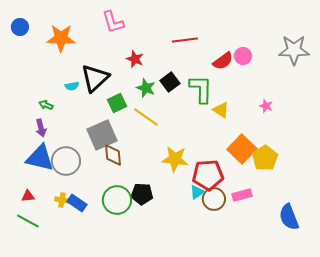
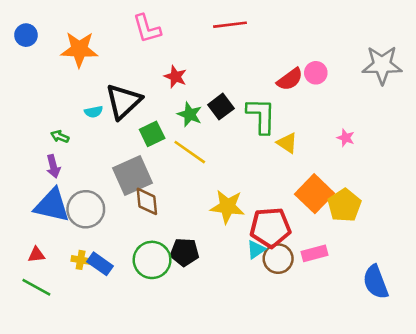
red line: (185, 40) -> (230, 25), moved

